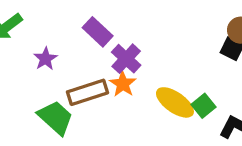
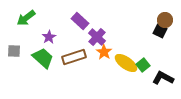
orange star: (123, 84) -> (104, 52), moved
green trapezoid: (56, 118) -> (43, 58), moved

